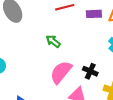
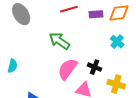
green arrow: (53, 41) -> (59, 41), size x1.5

